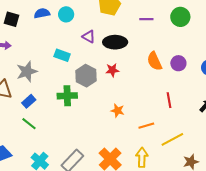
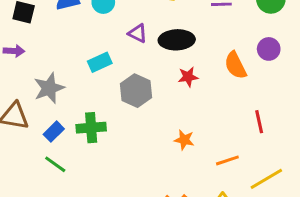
cyan rectangle: (62, 55) -> (100, 62), turned -42
purple circle: (178, 63) -> (269, 49), moved
red star: (112, 70) -> (188, 77), moved
green cross: (67, 96) -> (91, 128), moved

